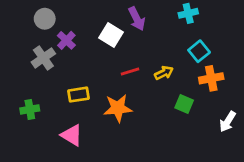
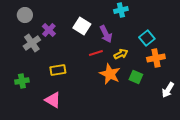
cyan cross: (188, 13) -> (121, 10), moved
gray circle: (45, 19) -> (25, 15), moved
purple arrow: (137, 19) -> (106, 34), moved
orange star: (118, 108) -> (110, 74), moved, turned 30

